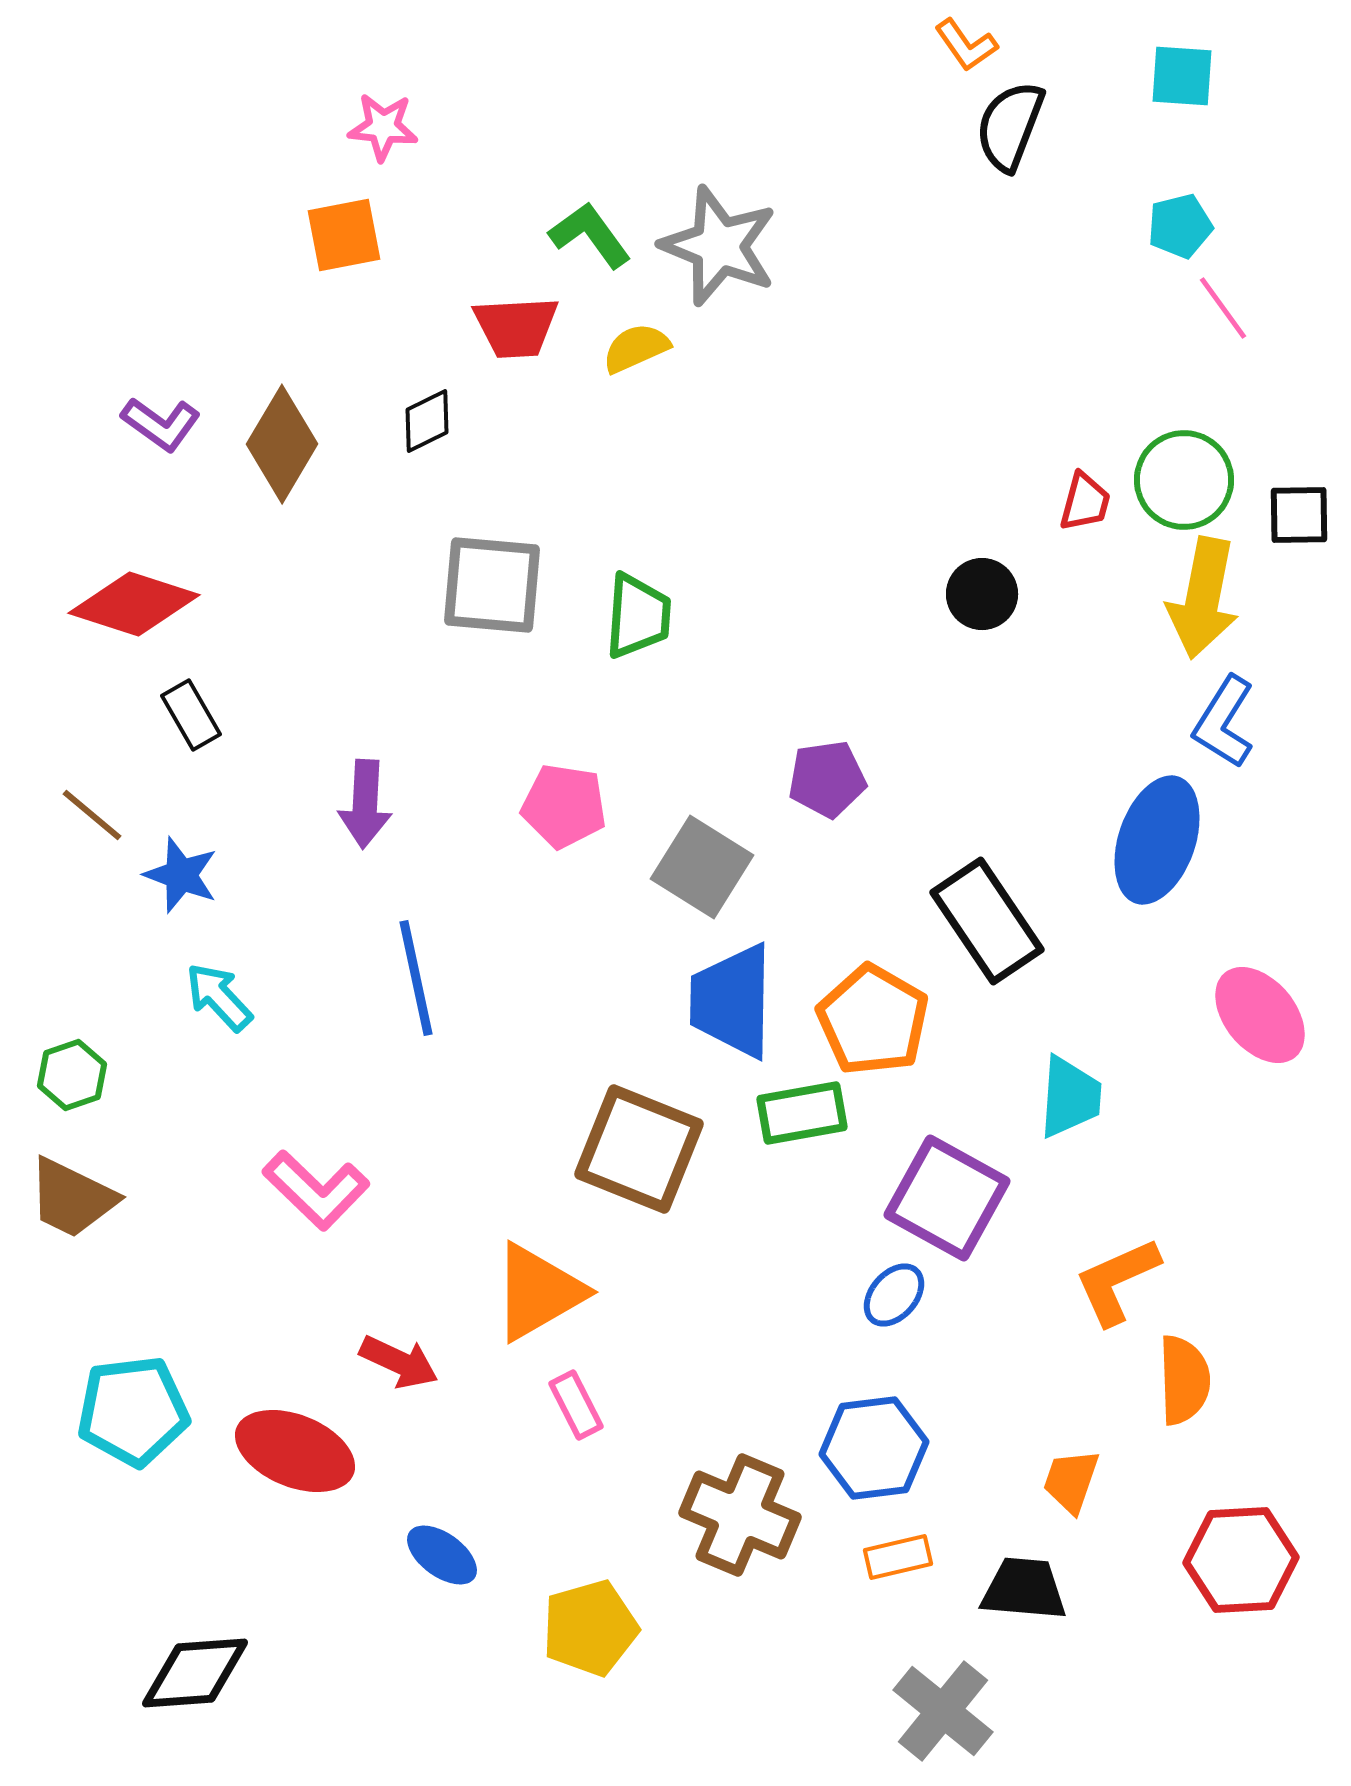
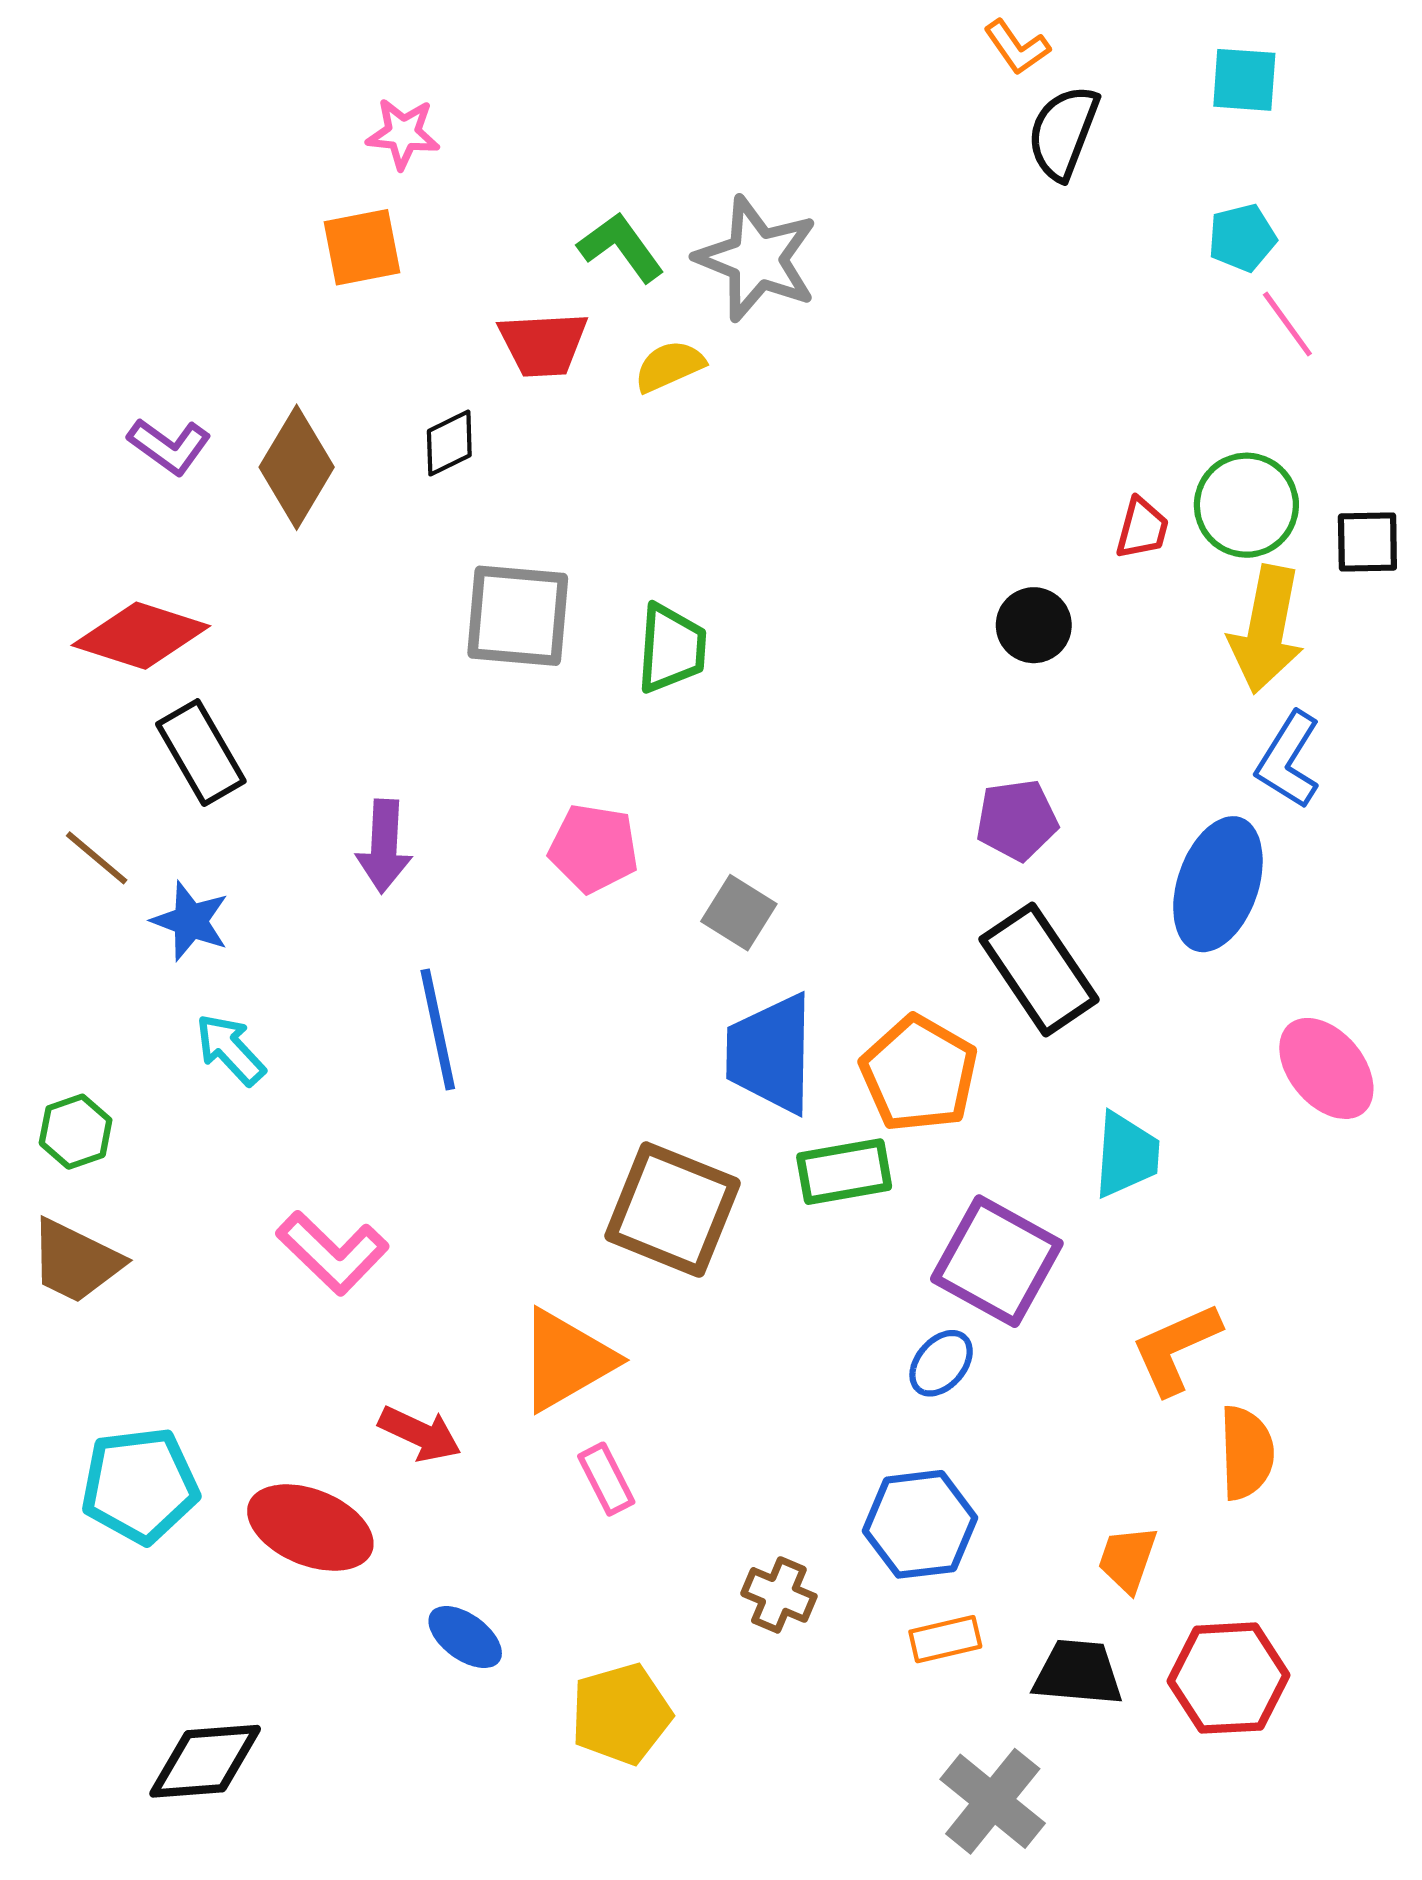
black rectangle: (191, 715) -> (201, 753), size x1.4
purple pentagon: (827, 779) -> (1017, 820), moved
gray square: (702, 867) -> (739, 913), size x0.7
brown cross: (740, 1515) -> (779, 1595), size x0.6
red hexagon: (1241, 1560) -> (1229, 1678), moved

